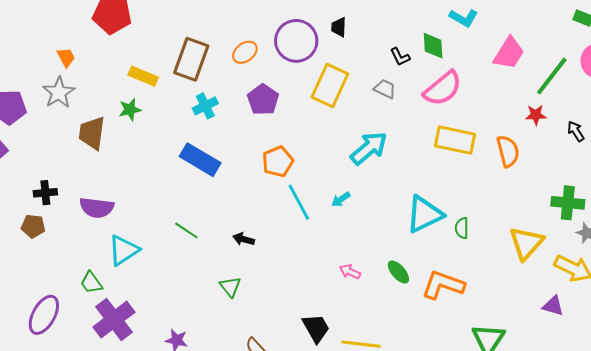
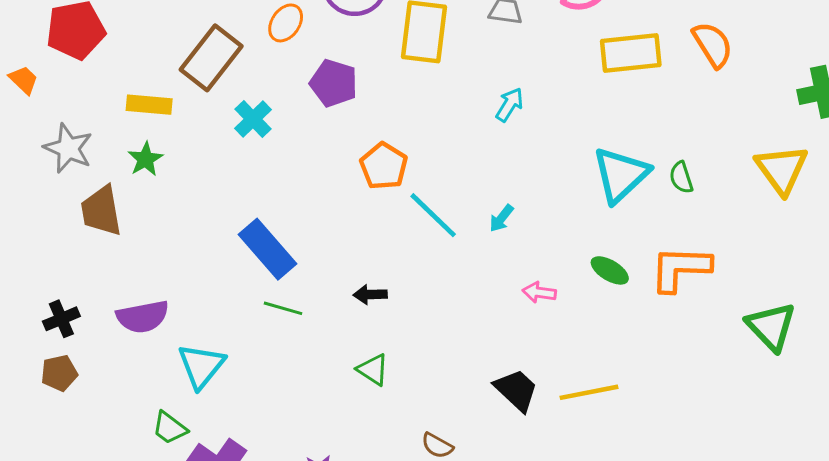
orange trapezoid: (66, 57) -> (24, 80), moved
brown rectangle: (191, 59) -> (211, 58), turned 36
gray star: (59, 93) -> (68, 148), moved
cyan arrow: (369, 148) -> (510, 105), size x0.6
blue rectangle: (200, 160) -> (268, 249), moved, turned 36
cyan arrow: (341, 199) -> (501, 218), moved

